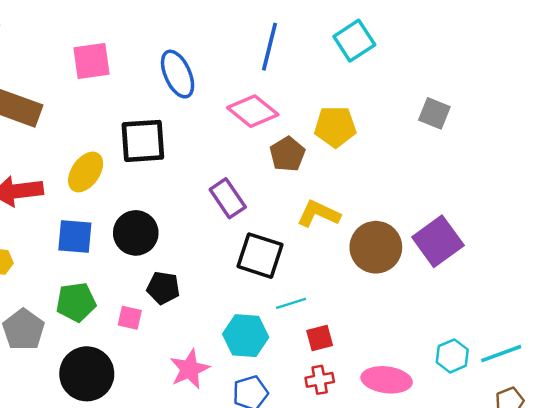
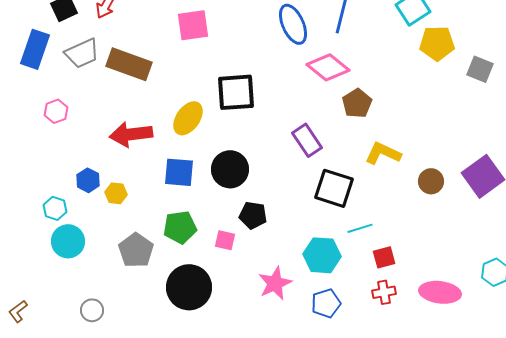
blue ellipse: (178, 74) -> (293, 24), moved
yellow pentagon: (335, 127) -> (437, 43), moved
brown circle: (376, 247) -> (431, 181), size x0.6

